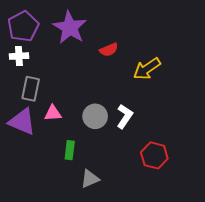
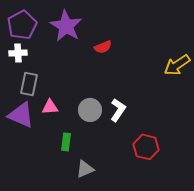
yellow arrow: (147, 69) -> (177, 65), moved

